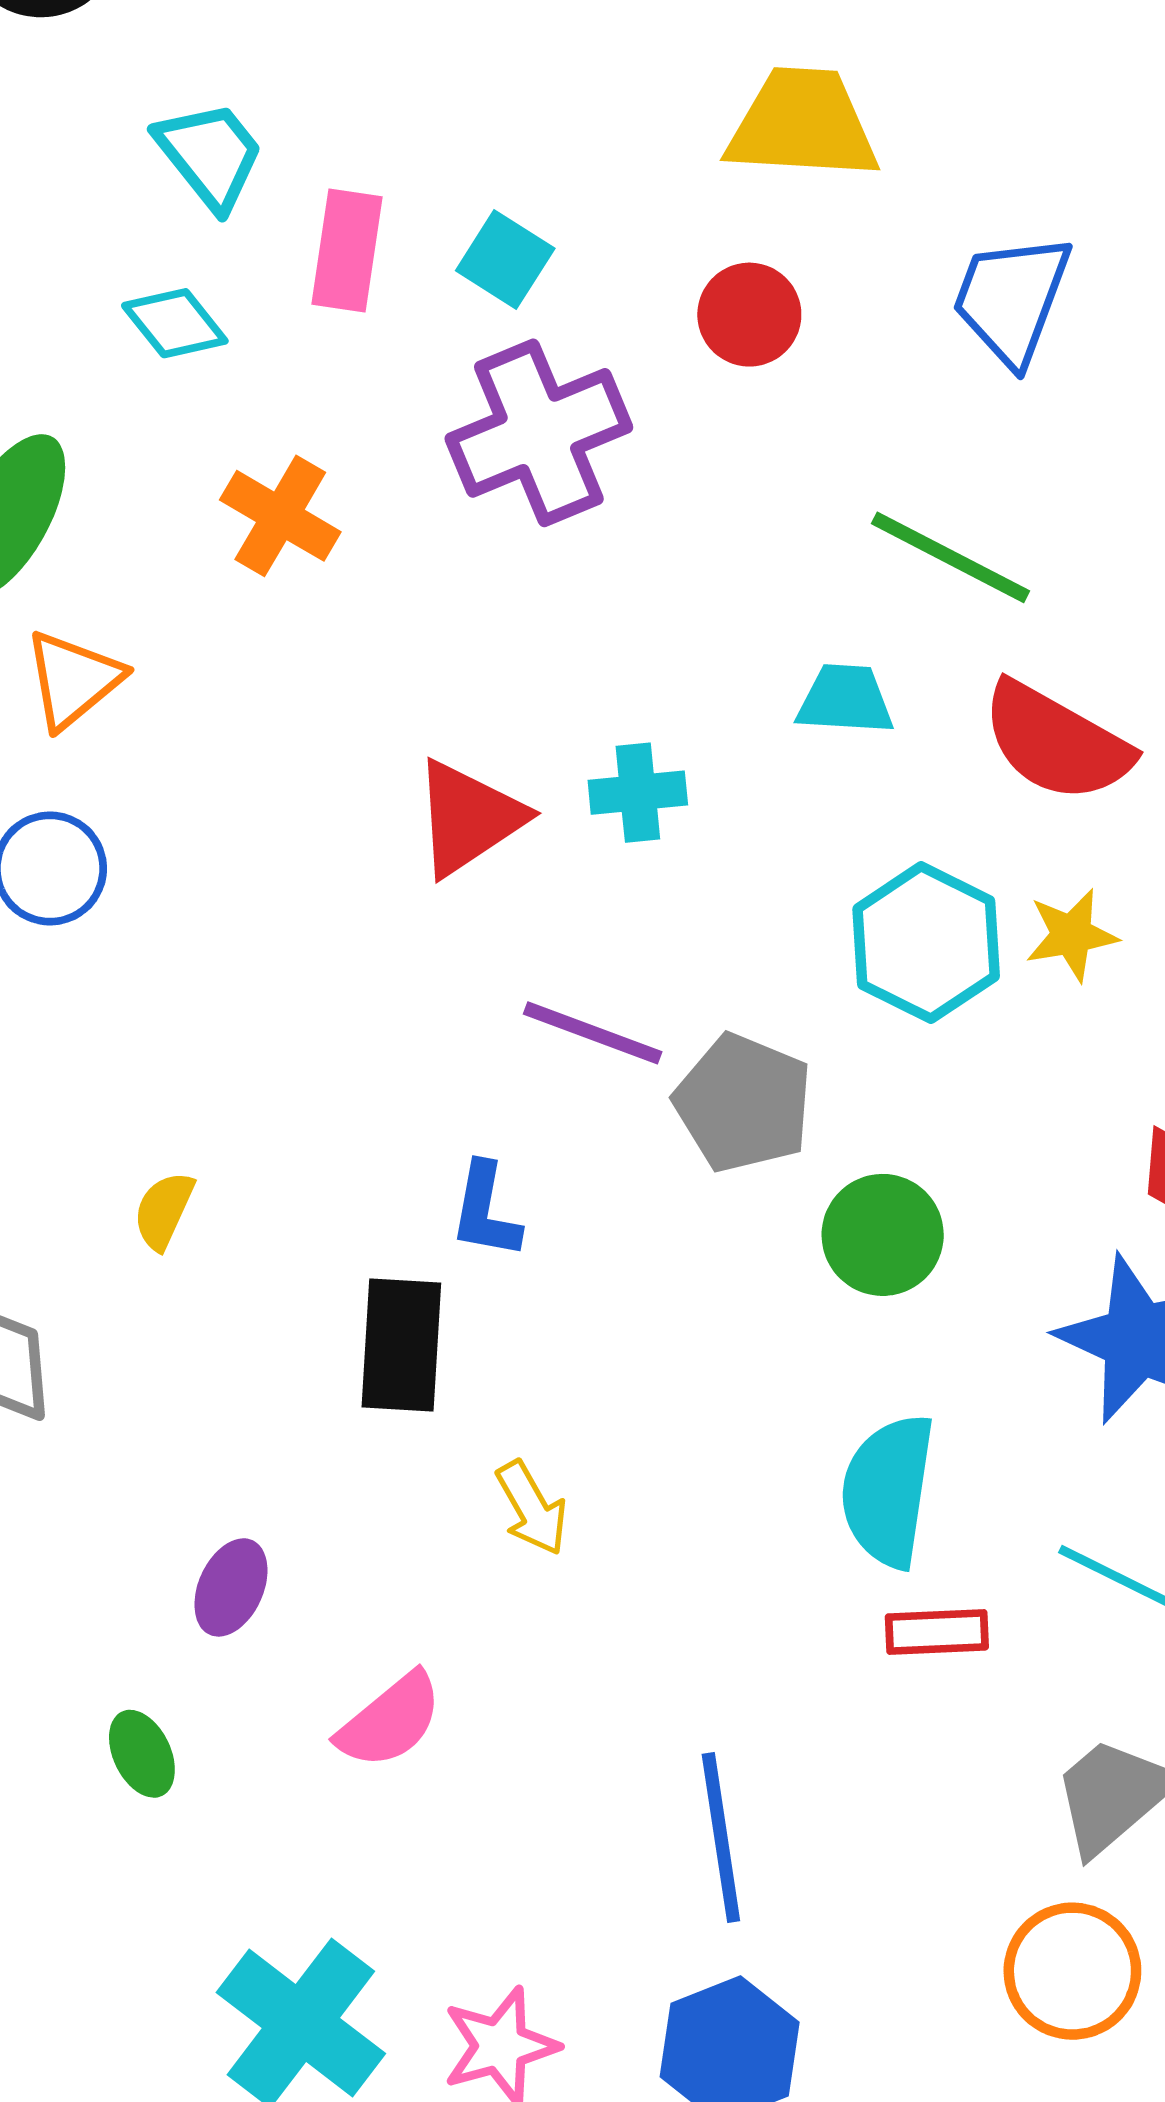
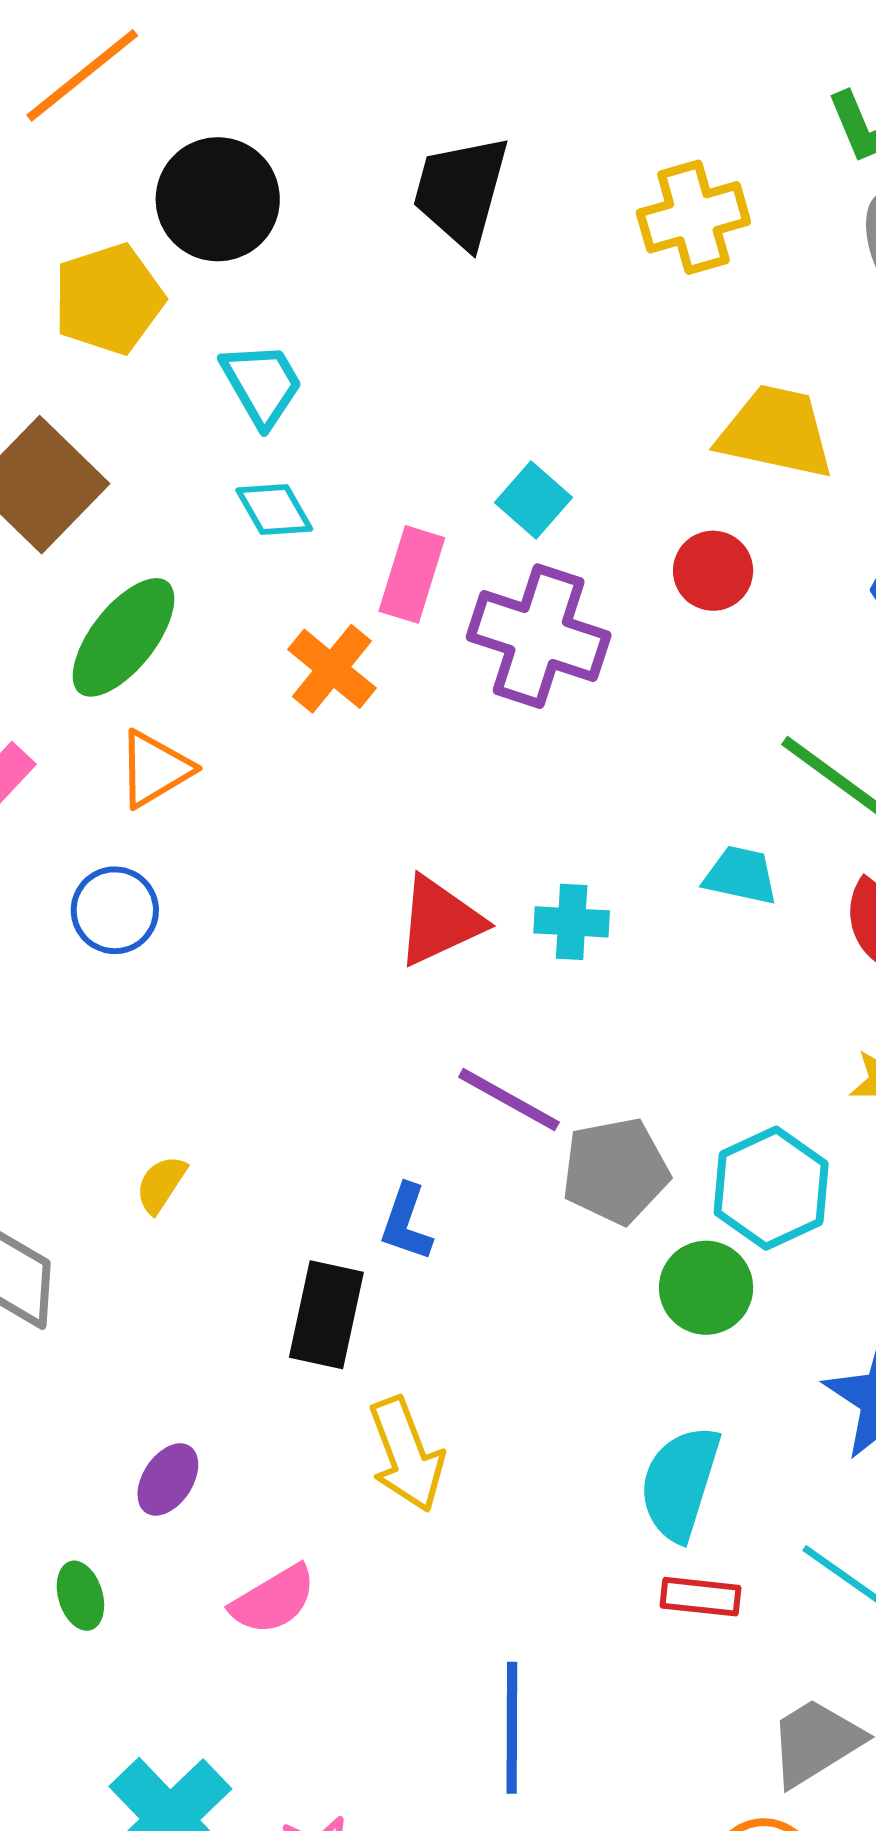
cyan trapezoid: (210, 155) -> (262, 384), moved
pink rectangle: (347, 251) -> (412, 574), moved
purple cross: (539, 433) -> (539, 636), turned 32
cyan hexagon: (926, 943) -> (771, 1188), moved
gray pentagon: (743, 1103) -> (615, 1171), turned 30
yellow arrow: (532, 1508) -> (406, 1454), size x1.5

